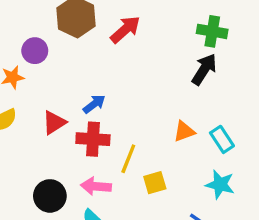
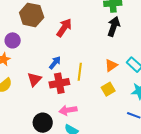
red arrow: (125, 29) -> (64, 28), moved
yellow line: (128, 159) -> (80, 72), moved
yellow square: (155, 183) -> (108, 89), moved

